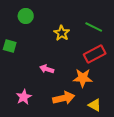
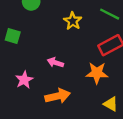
pink star: (24, 97) -> (24, 80), moved
orange arrow: (64, 98) -> (58, 96), moved

